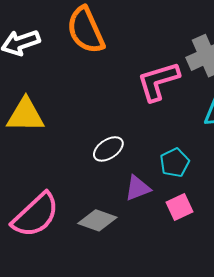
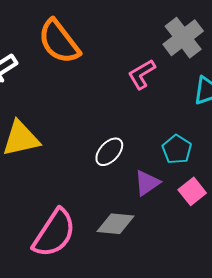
pink L-shape: (158, 81) -> (142, 74), size x0.7

